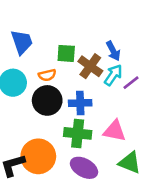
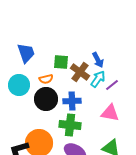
pink triangle: (114, 131) -> (110, 113), moved

